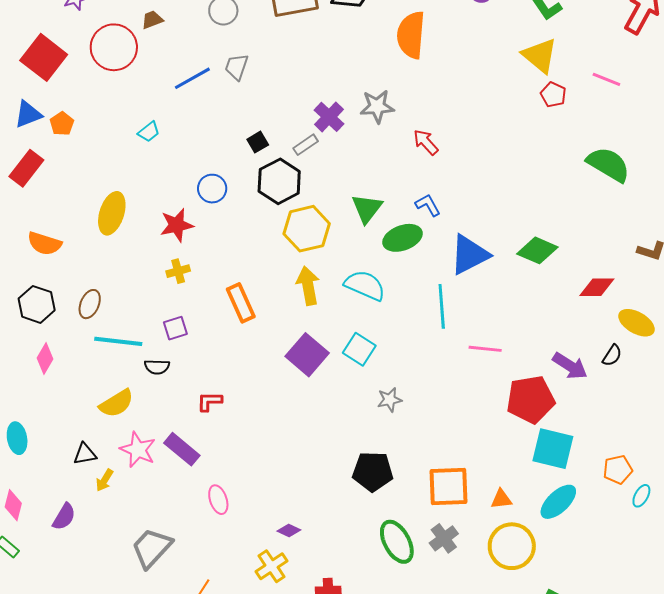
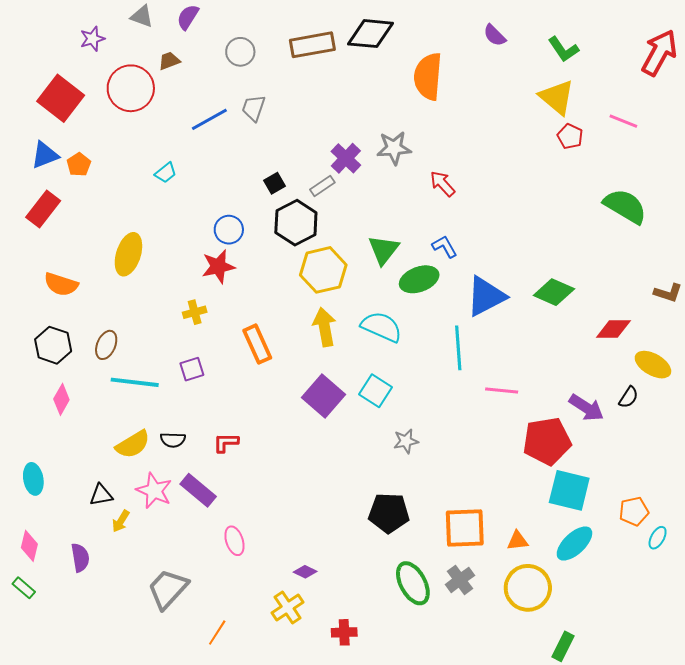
red star: (177, 225) -> (218, 267), moved
black semicircle: (157, 367) -> (173, 440), moved
purple semicircle: (64, 517) -> (80, 558), turned -40

